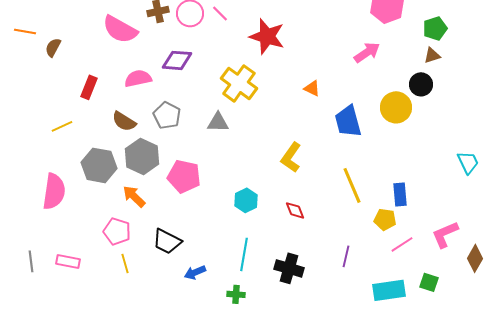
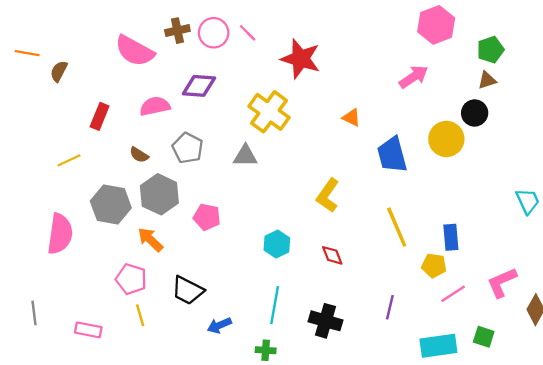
brown semicircle: (124, 121) -> (139, 155), size x0.7
pink pentagon: (184, 176) -> (207, 217), size x0.7
pink rectangle: (68, 261) -> (88, 330), moved

